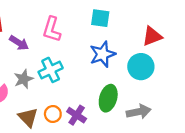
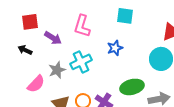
blue star: (103, 54) -> (115, 48), moved, size x0.7
green ellipse: (108, 98) -> (132, 87), turned 60

